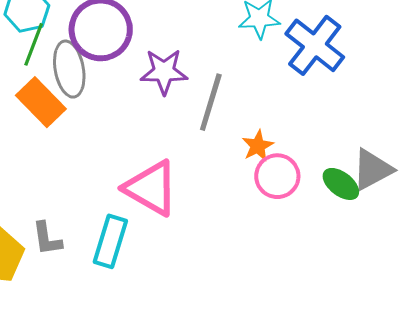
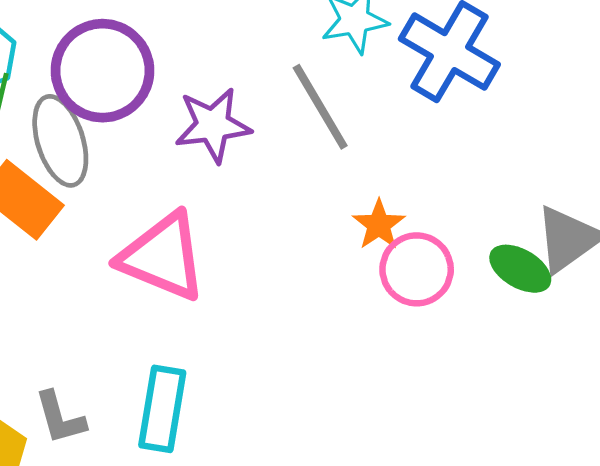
gray line: (211, 102) -> (320, 107), moved, turned -40
pink triangle: (151, 188) -> (163, 257), moved

